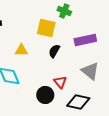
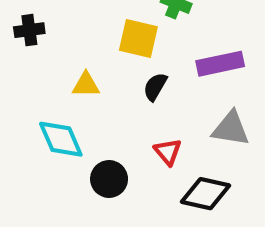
gray triangle: (90, 71) -> (231, 129), turned -30
black circle: (45, 95) -> (109, 179), moved

